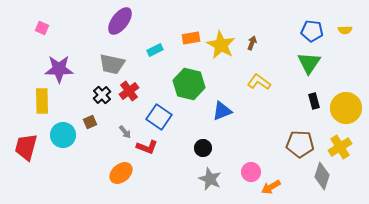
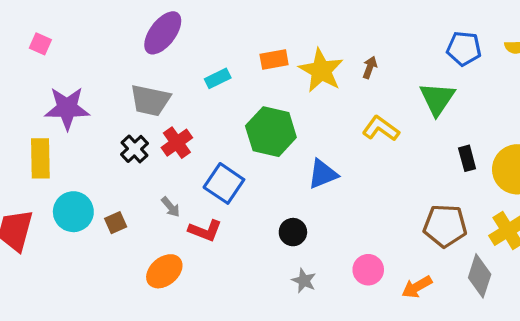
green triangle: (309, 63) -> (437, 99), moved
brown square: (90, 122) -> (116, 223), moved
gray star: (210, 179) -> (304, 281), size x0.7
orange arrow: (271, 187) -> (417, 287), moved

